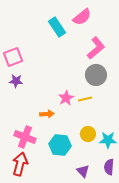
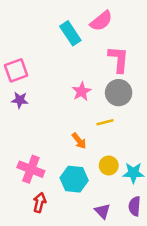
pink L-shape: (96, 48) -> (119, 59), turned -45
pink star: (66, 98) -> (82, 91), moved
orange arrow: (47, 114) -> (79, 141), moved, turned 56
red arrow: (20, 164) -> (40, 203), moved, size x0.7

